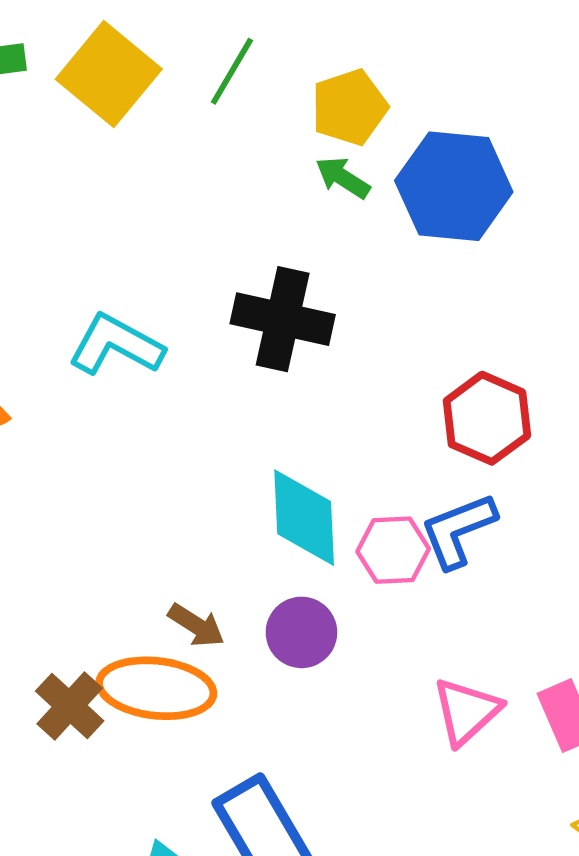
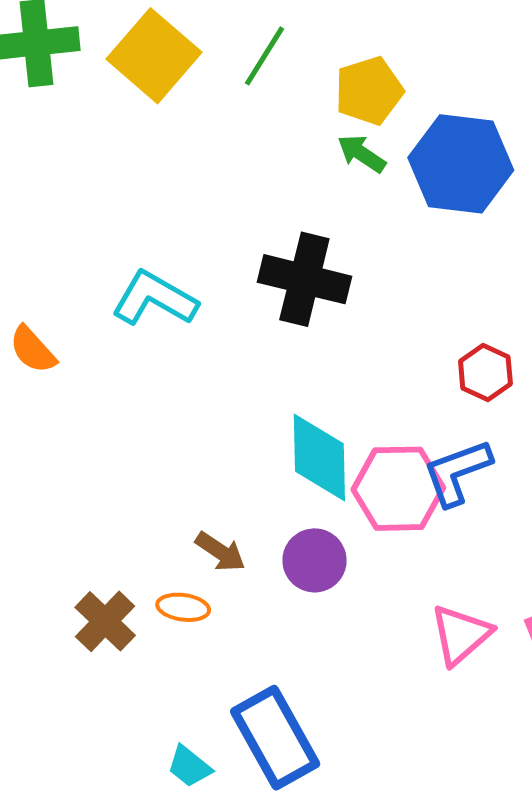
red hexagon: (487, 418) -> (485, 372), size x0.7
pink hexagon: (393, 550) -> (398, 489), size x1.4
orange ellipse: (156, 688) -> (183, 607), size x0.5

